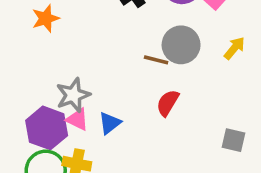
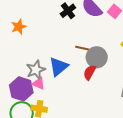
gray circle: (181, 45) -> (97, 57), moved
blue triangle: (110, 123) -> (59, 67), moved, size x1.5

